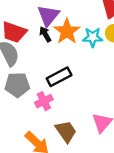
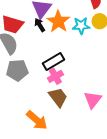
pink cross: (44, 101) -> (55, 76), moved
brown trapezoid: (66, 131) -> (58, 97), moved

